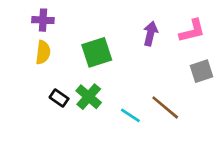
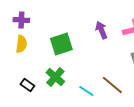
purple arrow: (150, 34) -> (101, 30), turned -36
black rectangle: (59, 98) -> (27, 85), moved

